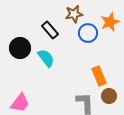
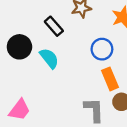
blue circle: (88, 33) -> (102, 49), moved

